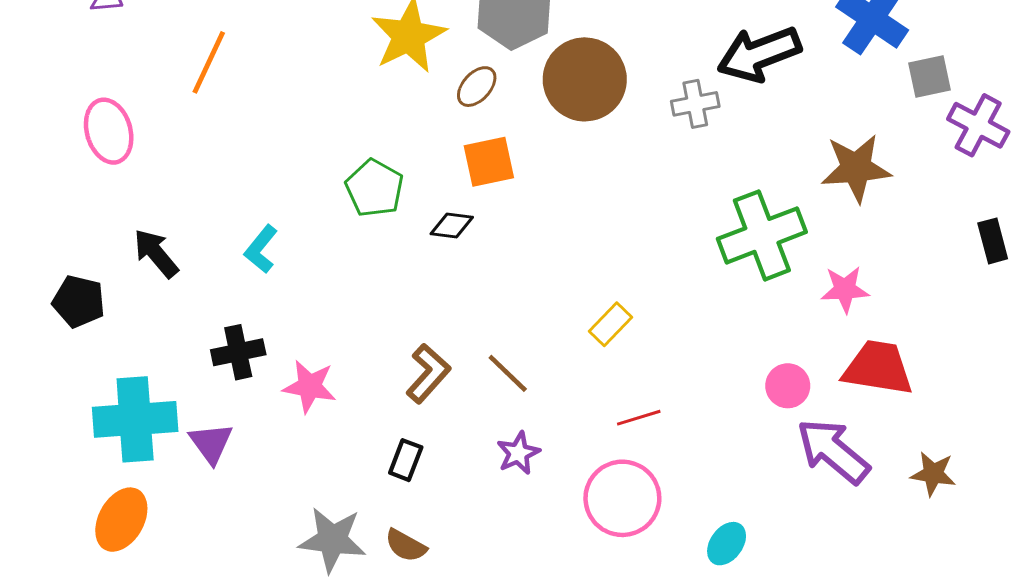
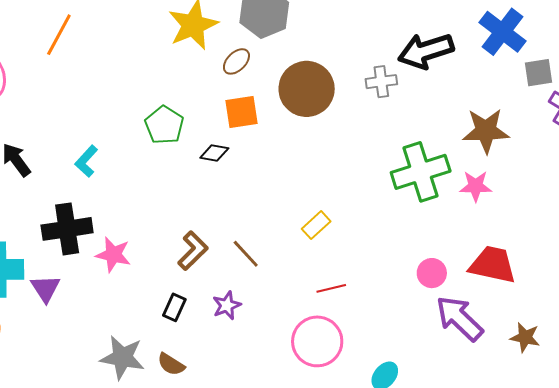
brown circle: (585, 79) -> (307, 89), moved
pink star: (845, 289) -> (476, 186), moved
black cross: (238, 352) -> (67, 229), size x1.4
purple star: (518, 453) -> (227, 305), moved

